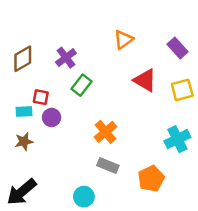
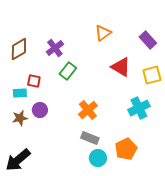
purple circle: (52, 117) -> (40, 110), moved
cyan cross: (177, 139) -> (139, 108), moved
cyan circle: (84, 197) -> (98, 158), moved

